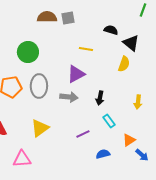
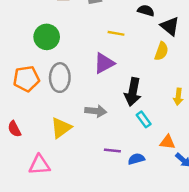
gray arrow: (69, 97) -> (96, 111), moved
black arrow: (100, 98) -> (133, 92), size x1.6
purple line: (83, 134) -> (112, 151), moved, turned 32
orange triangle: (129, 140) -> (167, 142), turned 40

